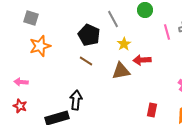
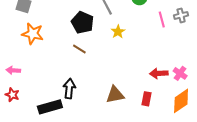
orange star: (40, 46) -> (33, 34), turned 30
red arrow: (142, 60) -> (159, 73), moved
brown triangle: (121, 71) -> (115, 95), moved

